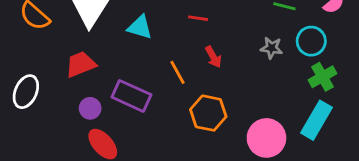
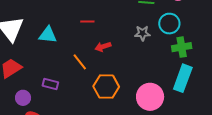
red arrow: (213, 57) -> (103, 47), turned 112
green cross: (322, 77) -> (182, 47), turned 30
purple rectangle: (131, 96) -> (50, 84), size x0.6

